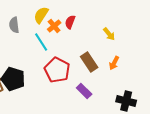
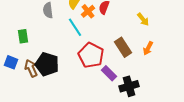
purple rectangle: (84, 91) -> (109, 73), moved
black cross: (126, 101) -> (129, 86), moved, turned -30

